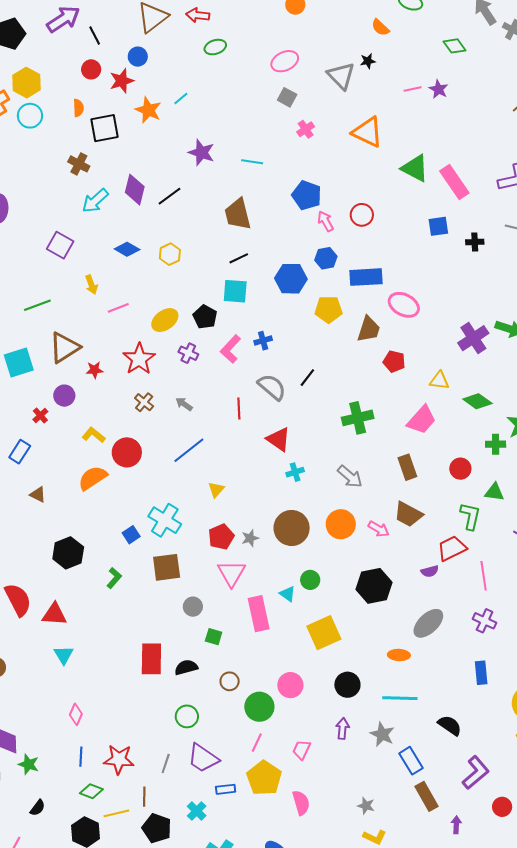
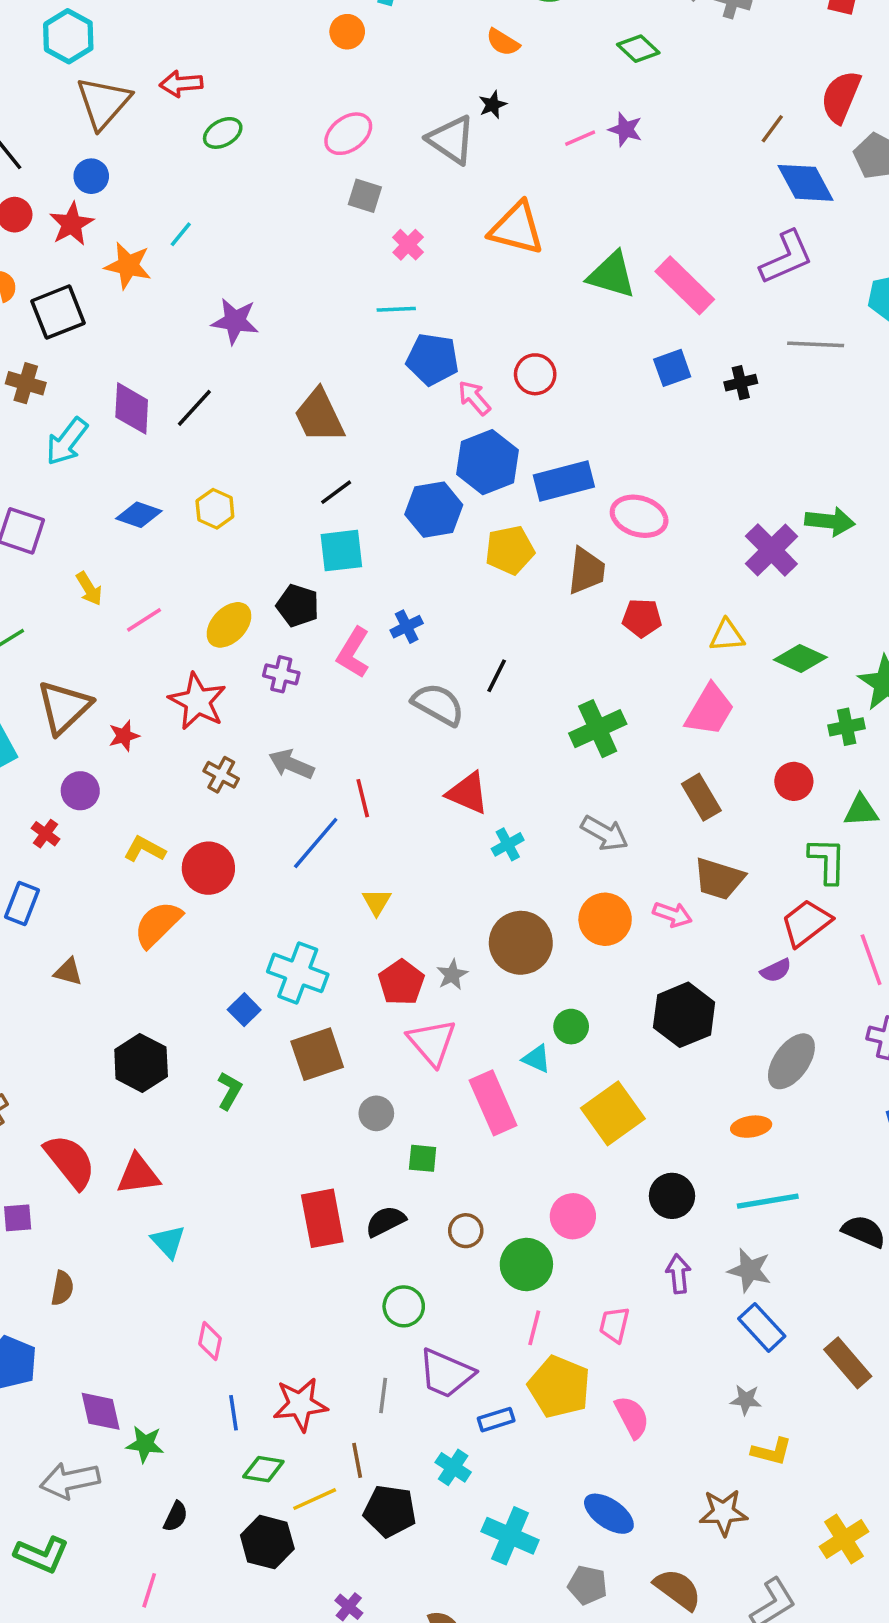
cyan line: (252, 162) -> (396, 309), moved
blue hexagon: (326, 258) -> (488, 462), size x1.6
gray arrow: (184, 404) -> (291, 764), size x1.4
red line: (239, 408) -> (363, 798), moved
blue rectangle: (411, 761) -> (762, 1327), moved

